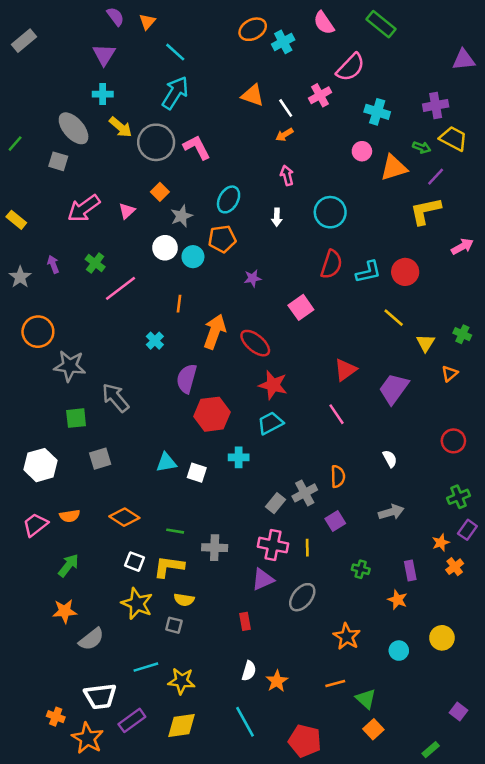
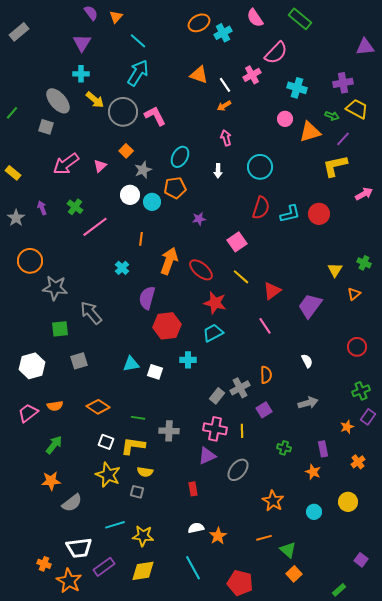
yellow line: (394, 318) -> (241, 277), moved
orange cross: (455, 567) -> (358, 462), moved
white semicircle: (249, 671) -> (196, 528), turned -119

